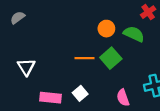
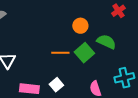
green semicircle: (134, 34) -> (106, 42), moved

